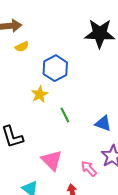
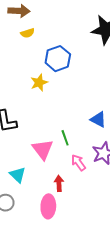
green line: (65, 115) -> (65, 138), moved

